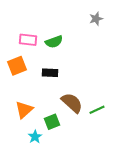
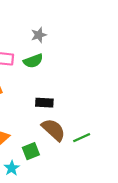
gray star: (96, 19) -> (39, 35), moved
black rectangle: (50, 73) -> (44, 103), moved

